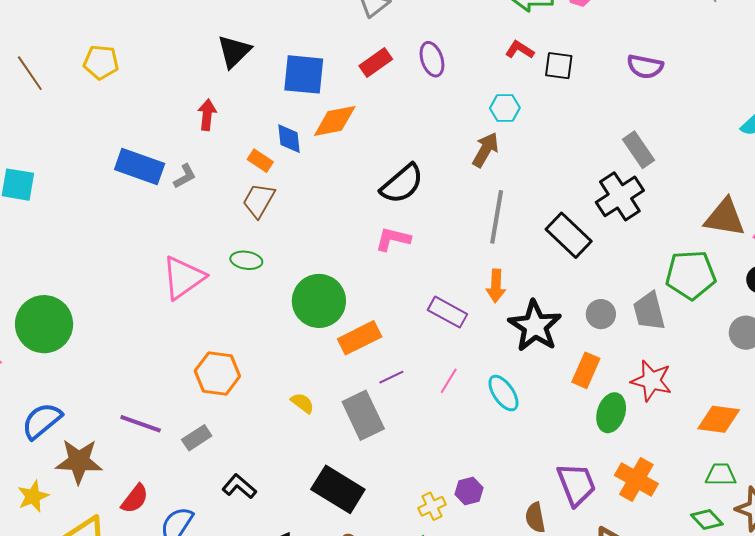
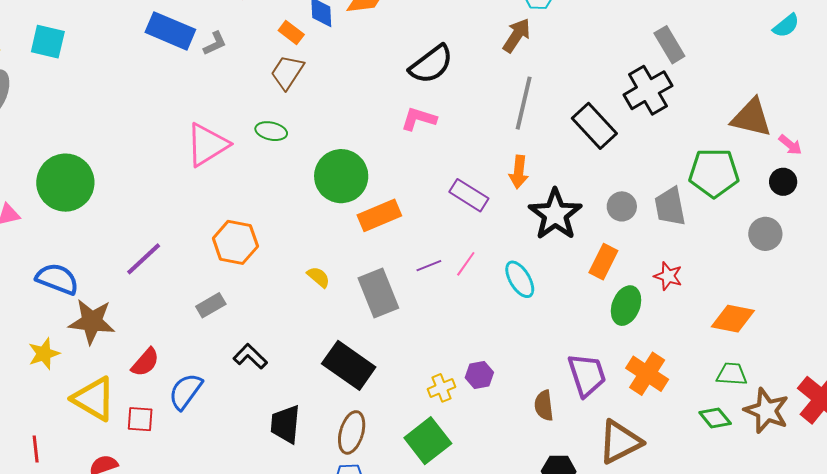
purple line: (391, 377) -> (429, 266), moved
red star: (651, 381) -> (668, 276), size x0.7
blue semicircle: (42, 421) -> (57, 279), turned 57
purple line: (141, 424) -> (144, 259), moved, turned -66

